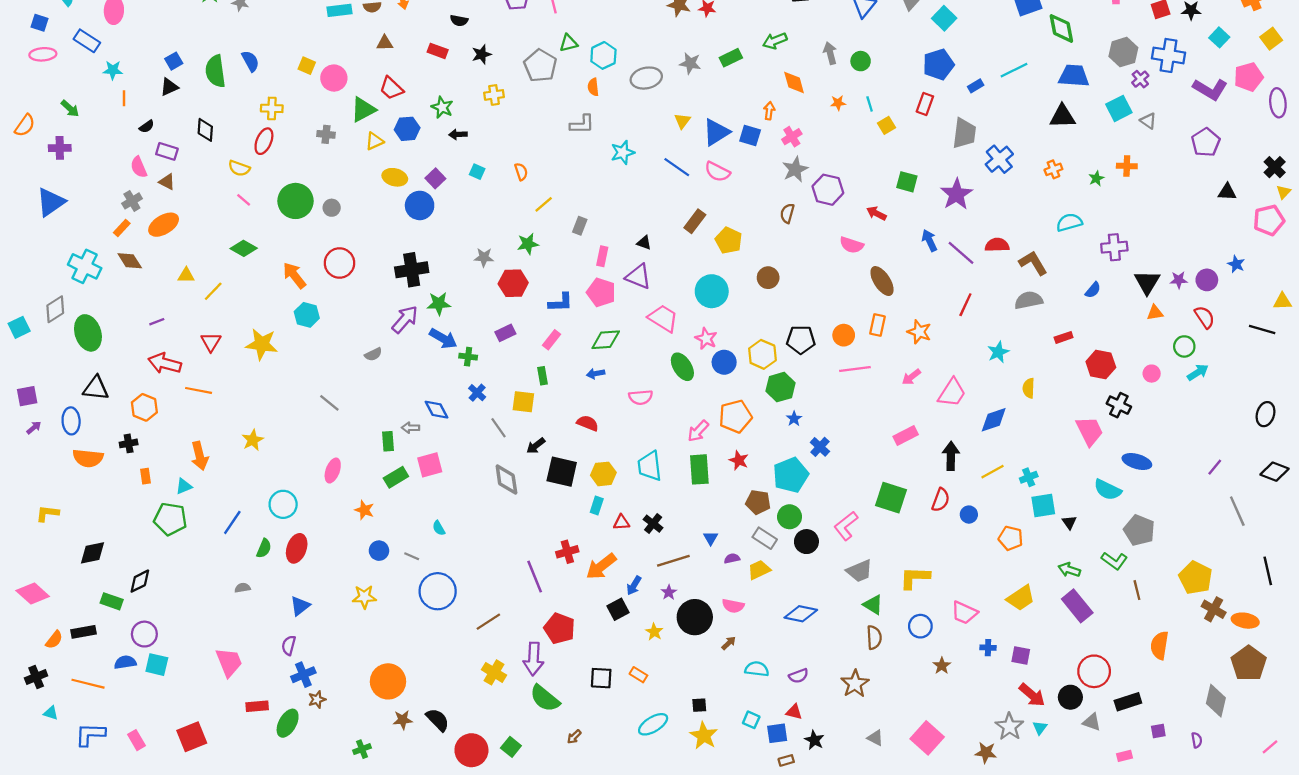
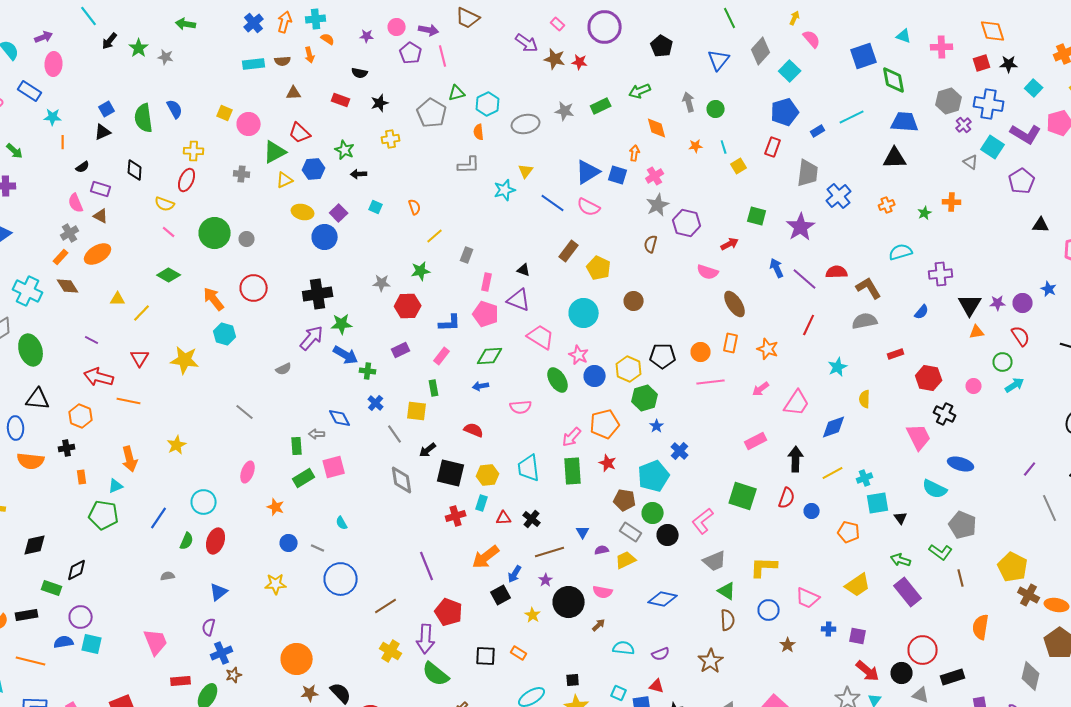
cyan square: (1119, 108) -> (993, 147), moved, turned -30
yellow triangle: (682, 121) -> (526, 171), moved
red arrow: (876, 213) -> (730, 244), turned 126
purple line: (157, 322) -> (92, 340), turned 48
red cross: (567, 552) -> (456, 516), moved

